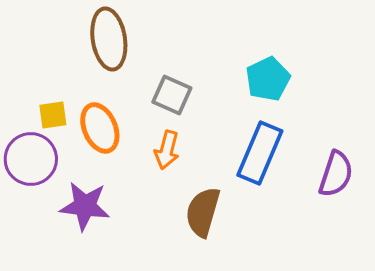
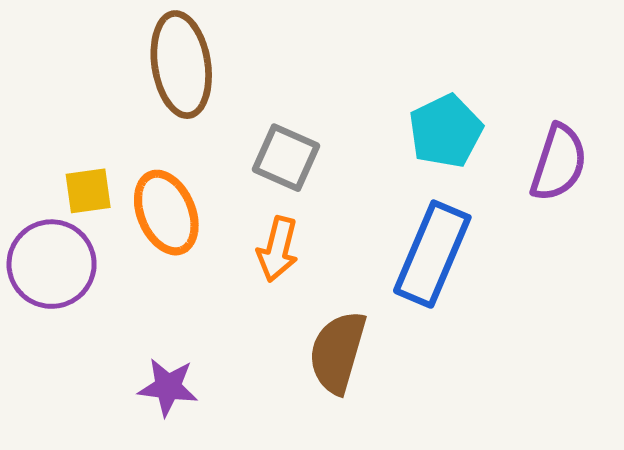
purple semicircle: (336, 174) -> (559, 163), moved
purple star: (85, 206) -> (168, 387), moved, size x0.7

